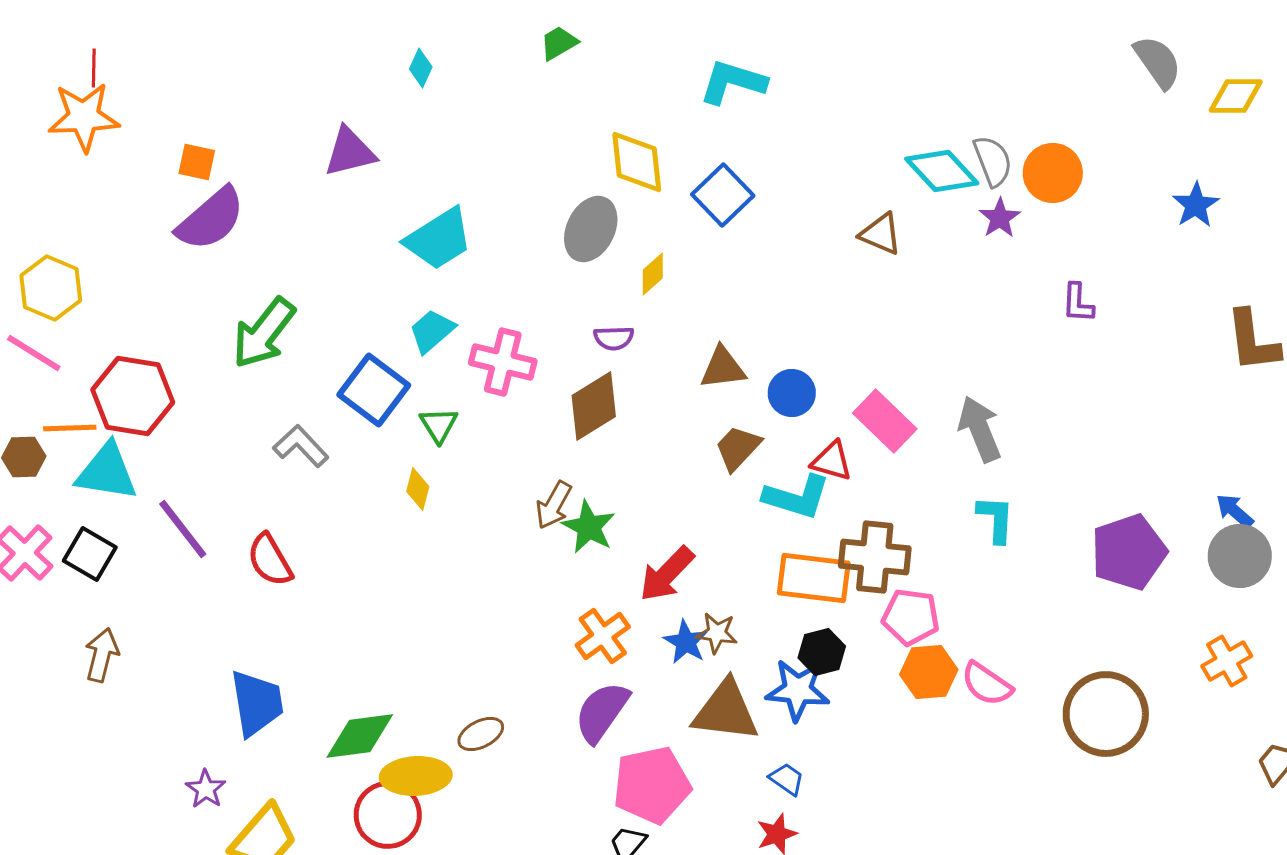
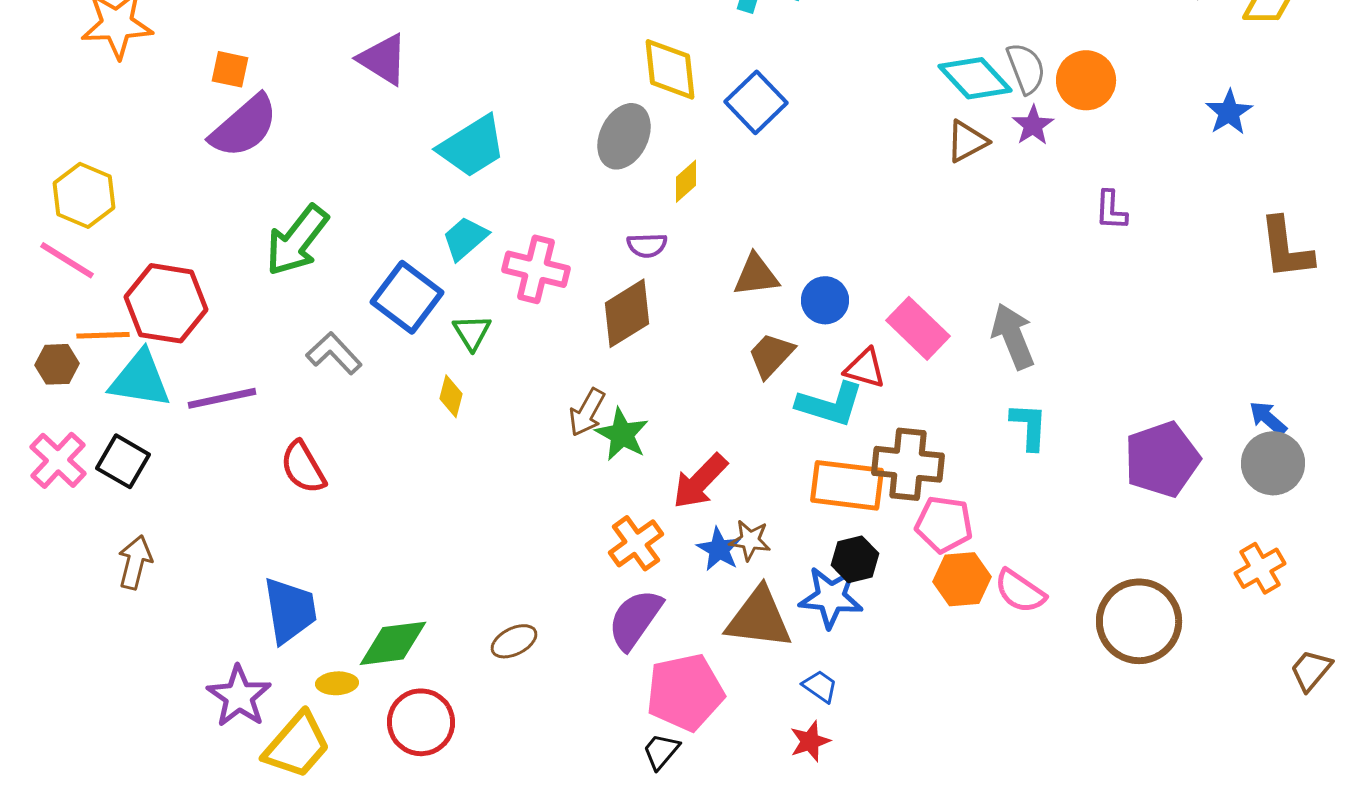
purple triangle: (350, 152) -> (383, 59), turned 46
brown triangle: (881, 234) -> (967, 141), moved, turned -51
purple line: (183, 529) -> (222, 398), moved, turned -64
yellow ellipse: (416, 776) -> (337, 683), moved, size x0.6
purple star: (206, 789) -> (239, 696), size x1.6

